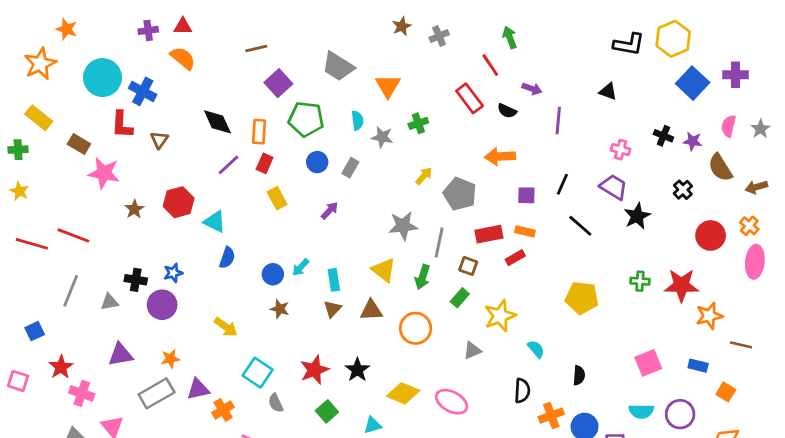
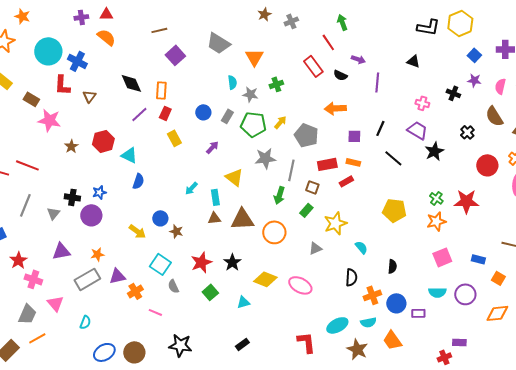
blue square: (693, 83) -> (474, 55), size x0.6
green pentagon: (306, 119) -> (253, 124), moved
purple star: (693, 141) -> (474, 80), moved
yellow triangle: (384, 270) -> (234, 177), moved
blue circle: (273, 274) -> (160, 218), moved
green cross: (640, 281) -> (436, 198), turned 32
gray triangle: (109, 302) -> (53, 213), turned -40
brown star: (280, 309) -> (176, 231), moved
brown triangle: (332, 309) -> (214, 218), turned 40
brown triangle: (371, 310) -> (242, 219), size x1.4
orange star: (709, 316) -> (436, 221), moved

